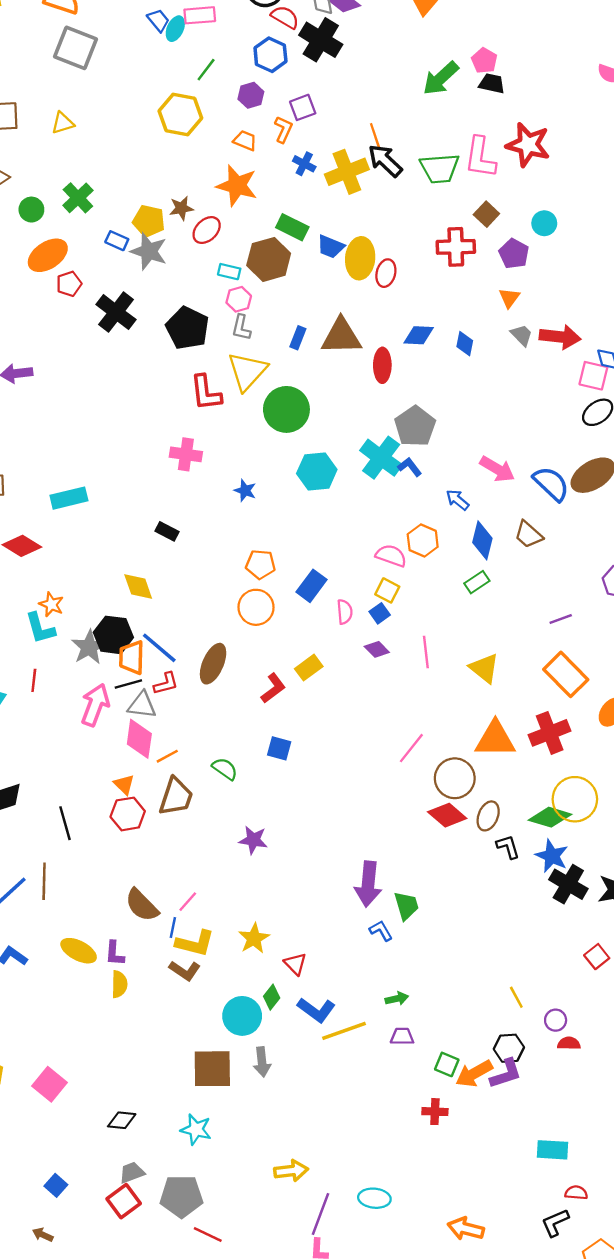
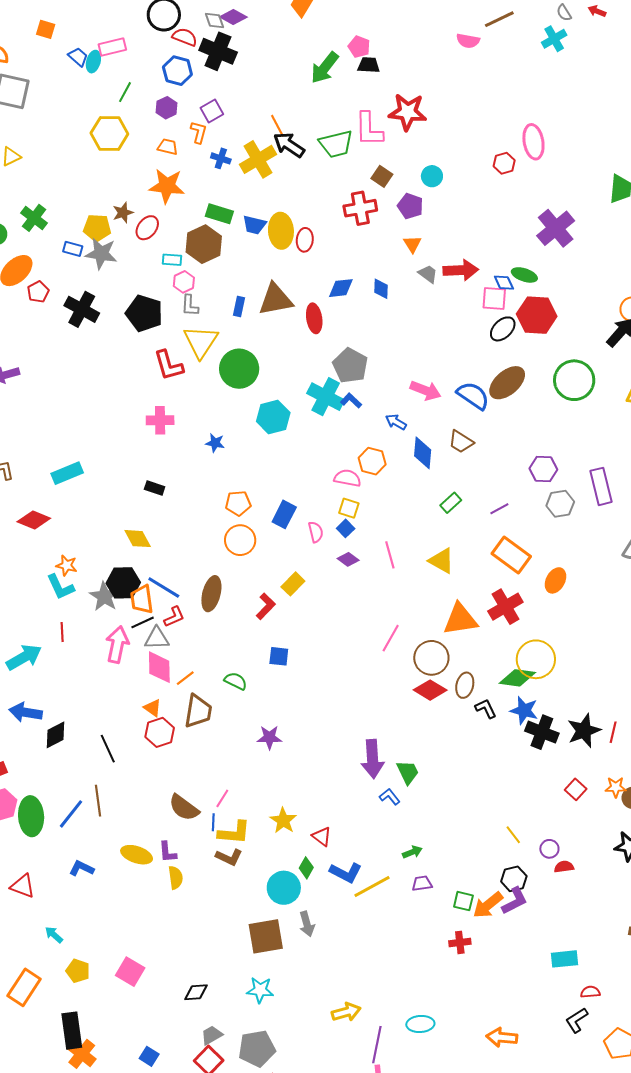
green rectangle: (477, 582) -> (451, 503), moved

